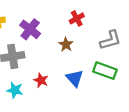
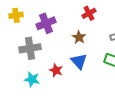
purple cross: (30, 29) -> (46, 23), turned 30
blue triangle: (75, 78) -> (79, 61), moved

